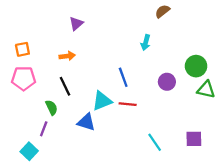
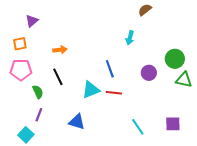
purple triangle: (76, 24) -> (32, 21), moved
green semicircle: (52, 108) -> (38, 92), moved
blue triangle: (86, 122) -> (77, 122), moved

